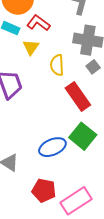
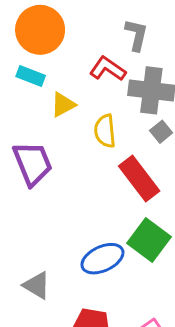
red L-shape: (38, 23) -> (108, 69), moved
yellow triangle: (31, 47) -> (63, 105), turned 30

